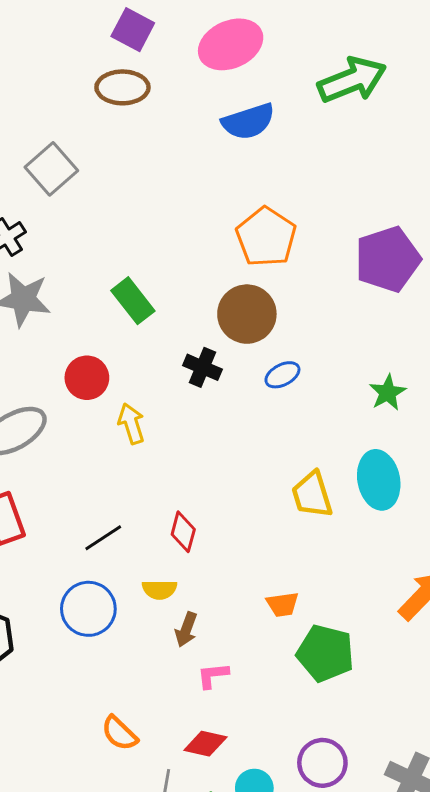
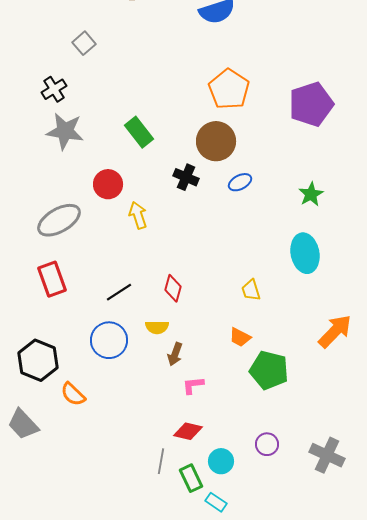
gray square: (51, 169) -> (84, 43), size x0.7
yellow trapezoid: (312, 495) -> (251, 290), moved, size x0.7
orange trapezoid: (282, 604) -> (240, 337), turned 35
orange semicircle: (120, 733) -> (73, 394), moved
purple circle: (322, 763) -> (267, 444), size x0.7

